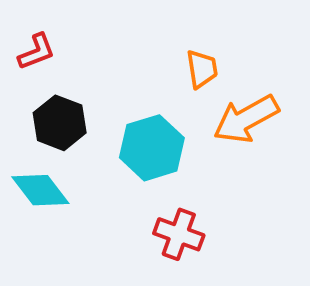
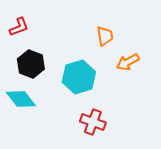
orange arrow: (246, 119) -> (128, 62), size x0.7

